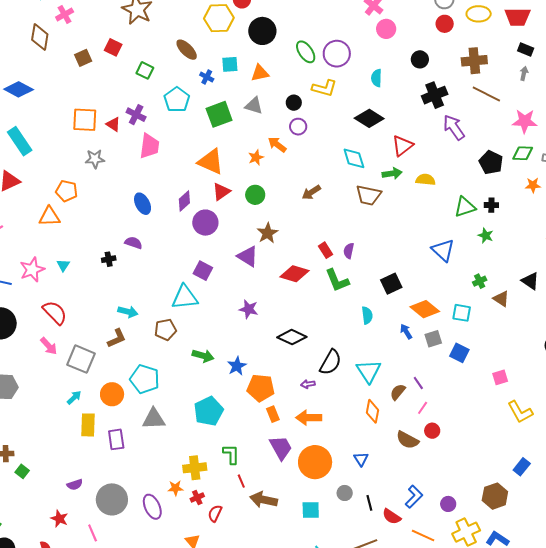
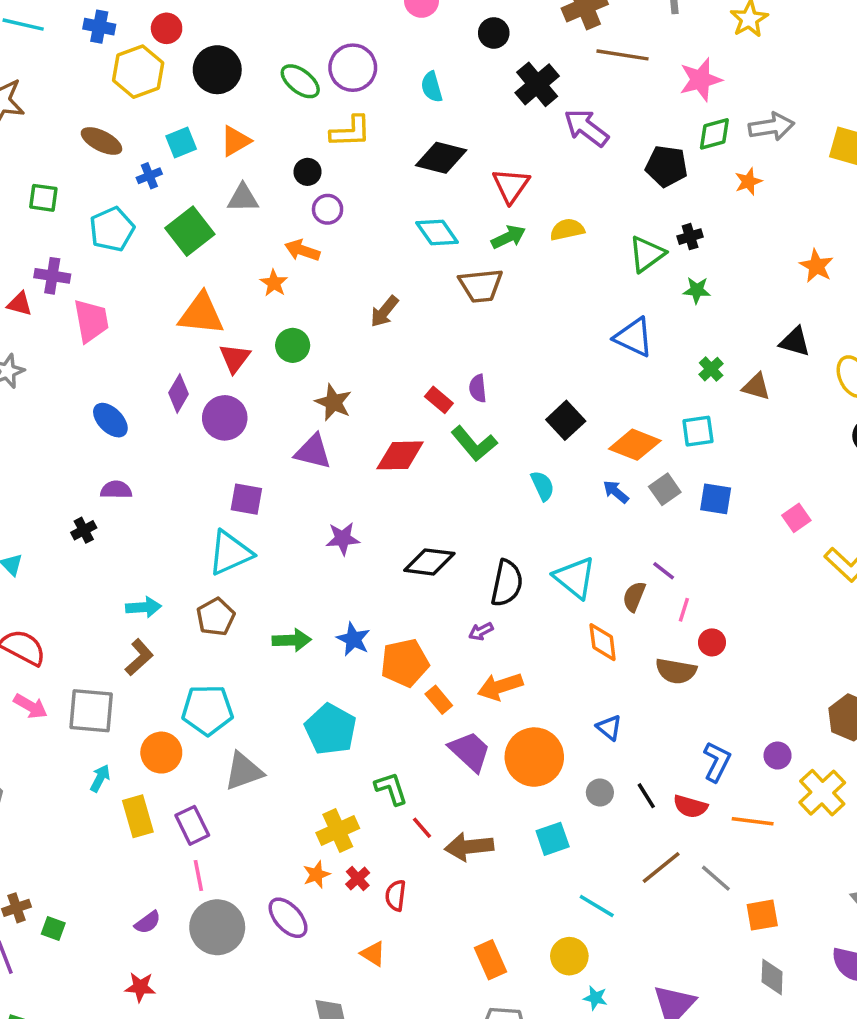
blue cross: (207, 77) -> (149, 176), turned -32
cyan pentagon: (177, 100) -> (112, 229), turned 30
pink line: (93, 533) -> (198, 876), moved, turned 30

